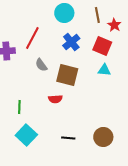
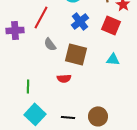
cyan triangle: (104, 70) -> (113, 59), moved
brown circle: (103, 137) -> (98, 116), moved
black line: (68, 138) -> (68, 117), moved

